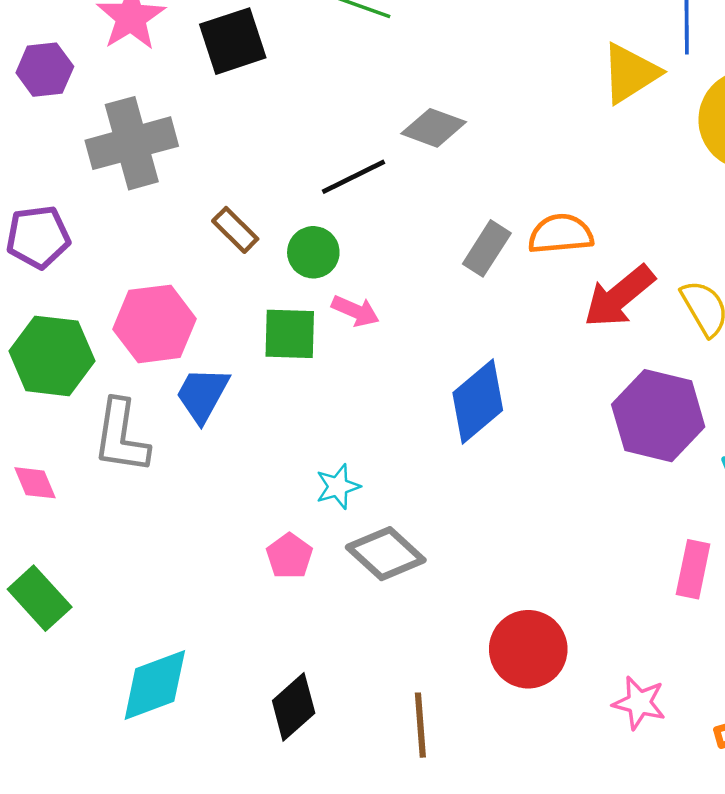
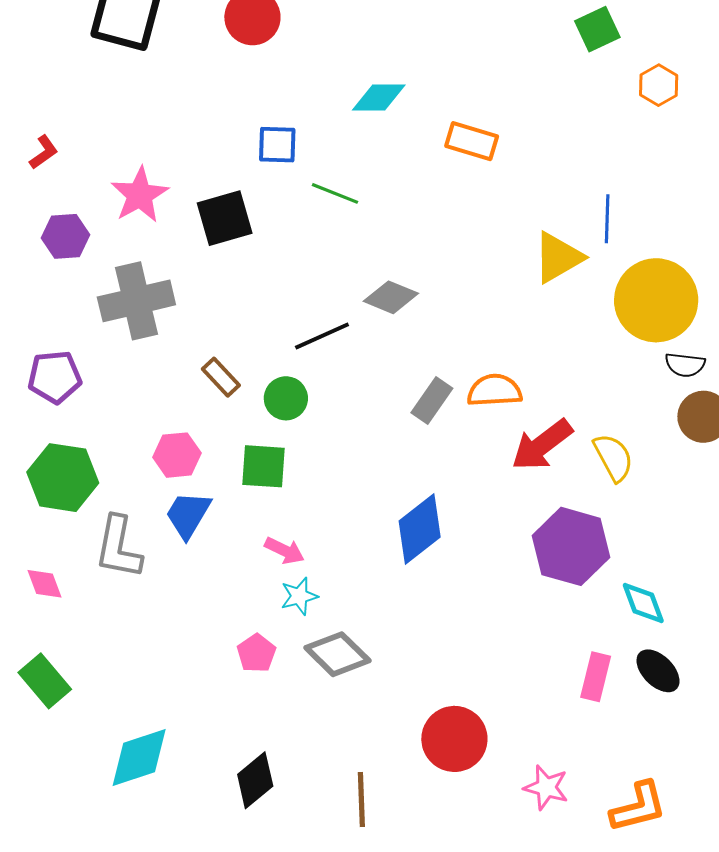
pink arrow: (355, 311) -> (284, 550), moved
pink hexagon: (155, 324) -> (177, 455), moved, size x0.7

